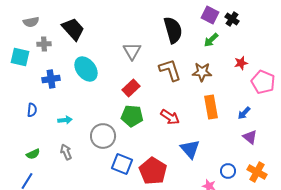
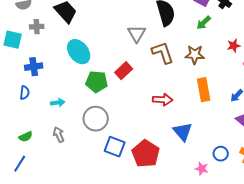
gray triangle: (132, 51) -> (137, 34), moved
blue cross: (51, 79) -> (34, 67), moved
green pentagon: (132, 116) -> (97, 82), moved
red arrow: (170, 117) -> (163, 100), turned -30

